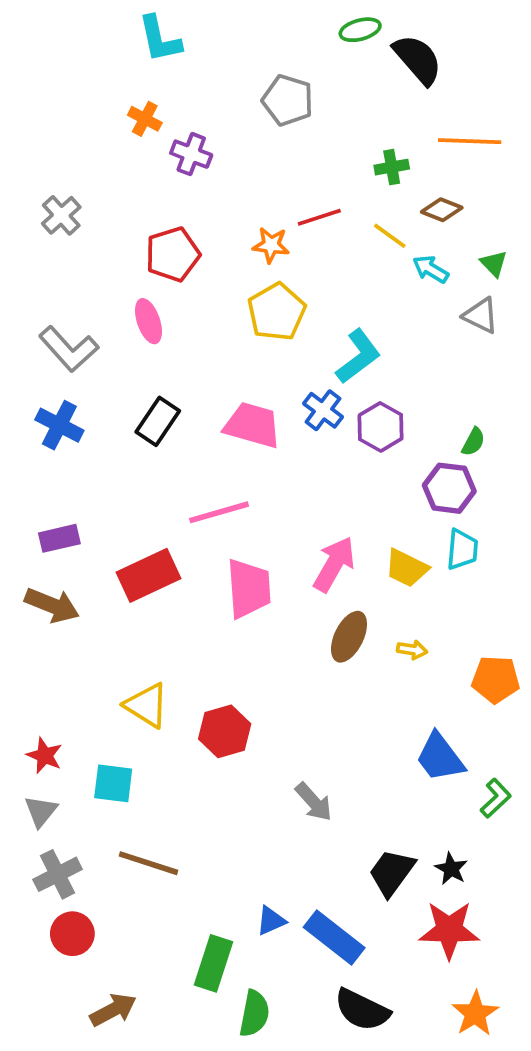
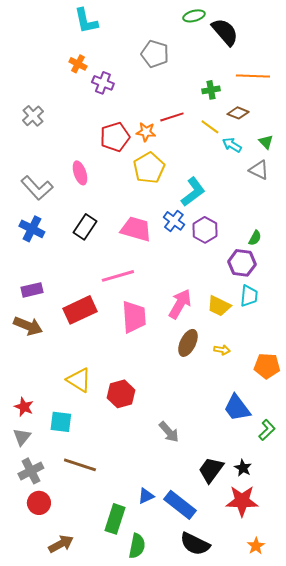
red pentagon: (173, 254) -> (115, 137), moved
orange star: (475, 1014) -> (256, 546), size x0.7

